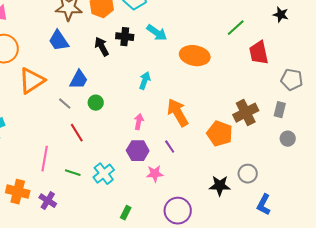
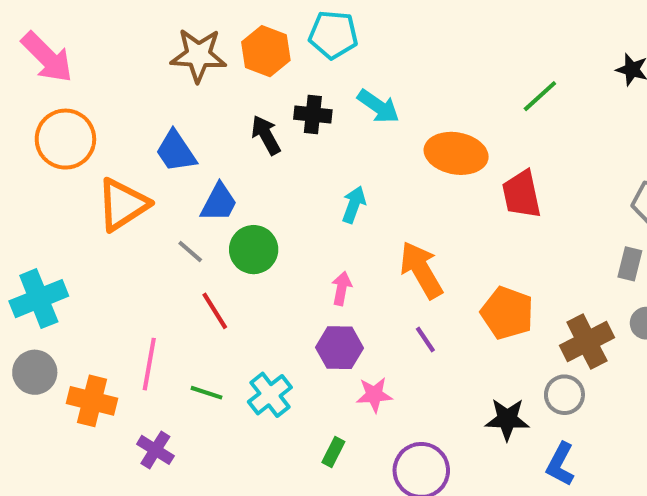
blue trapezoid: (59, 41) -> (176, 151), moved
red trapezoid: (259, 53) -> (522, 194), moved
green circle: (96, 103) -> (254, 250), size x1.5
brown cross: (246, 113) -> (587, 342), moved
purple line: (170, 147) -> (425, 340), moved
orange cross: (18, 192) -> (92, 401), moved
blue L-shape: (264, 205) -> (560, 464), moved
green rectangle: (126, 213) -> (333, 452), moved

